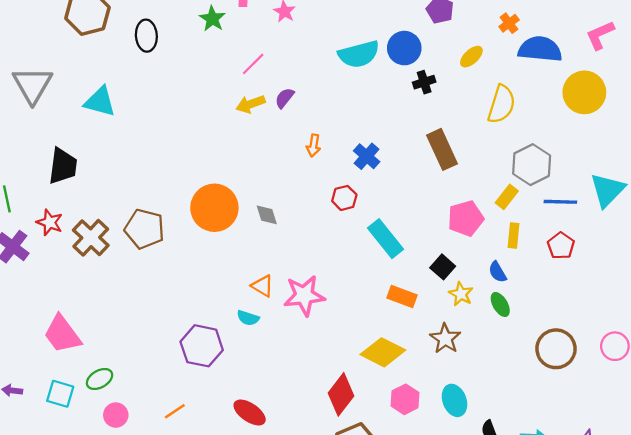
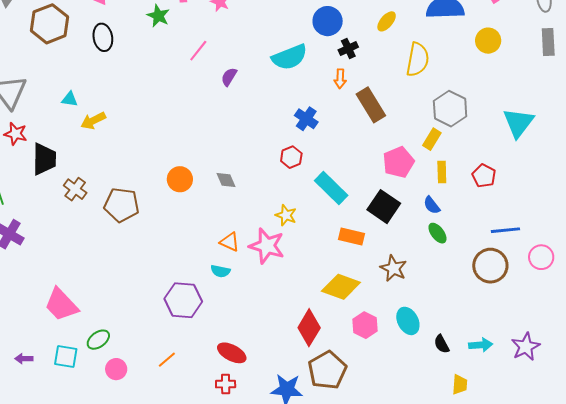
cyan semicircle: (359, 54) -> (290, 57), moved
yellow circle: (584, 92) -> (488, 41), size x0.7
cyan triangle: (100, 102) -> (70, 99), size x0.6
yellow arrow: (251, 104) -> (93, 121), moved
orange arrow: (313, 146) -> (340, 79), moved
blue line: (560, 202) -> (505, 230), moved
orange circle: (214, 208) -> (180, 179), size x0.6
red star: (50, 222) -> (16, 134), moved
brown cross: (91, 238) -> (75, 189), moved, size x0.7
black square: (443, 267) -> (384, 207), size x1.5
yellow star: (461, 294) -> (286, 215), moved
pink star: (304, 296) -> (267, 246), turned 30

